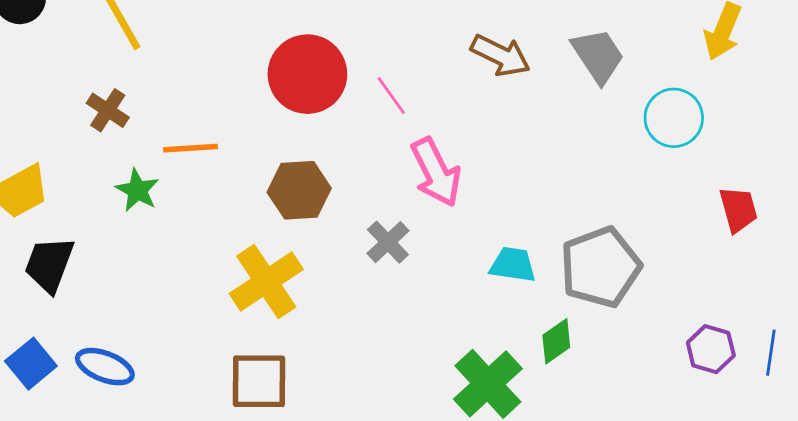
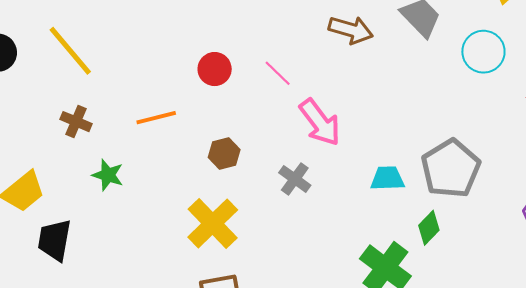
red circle: (307, 74) -> (215, 69), size x0.6
orange line: (191, 148) -> (156, 118), moved
brown hexagon: (299, 190) -> (224, 153), size x0.7

